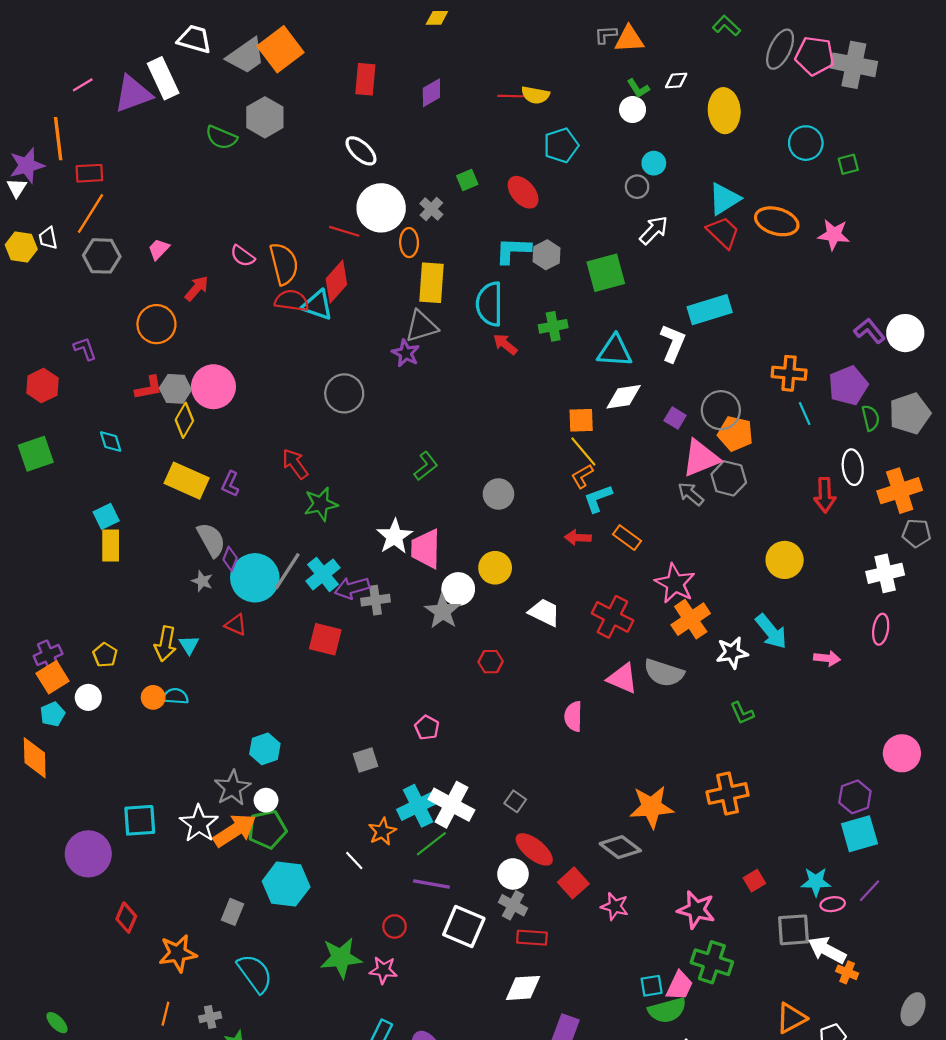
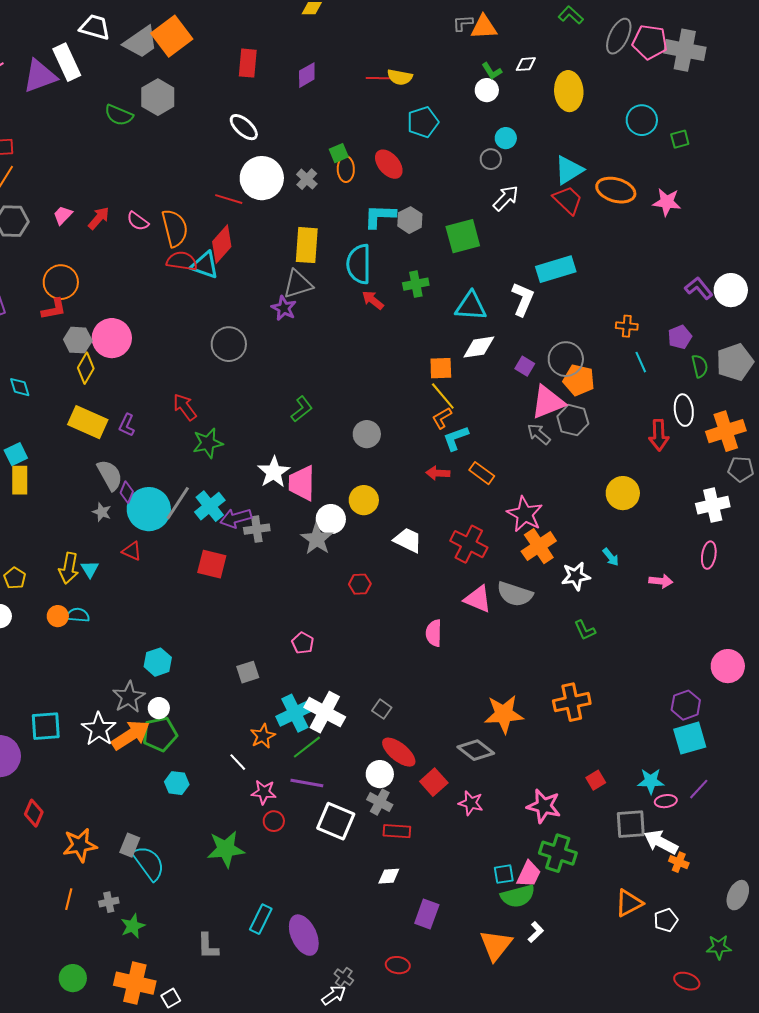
orange ellipse: (409, 243) -> (346, 169), moved
red arrow: (197, 288) -> (99, 218), moved
orange cross: (789, 373) -> (627, 326), size x0.7
purple pentagon: (848, 386) -> (680, 337), size x0.7
red L-shape: (149, 388) -> (54, 309), moved
cyan arrow: (771, 631) -> (611, 557), size x0.6
cyan hexagon: (286, 884) -> (177, 783), size x0.6
gray rectangle: (232, 912) -> (130, 845), moved
pink star: (383, 970) -> (264, 792), moved
white diamond: (523, 988) -> (389, 876), size x0.7

